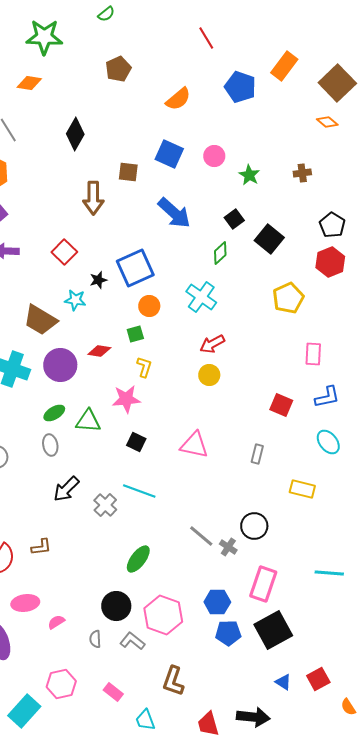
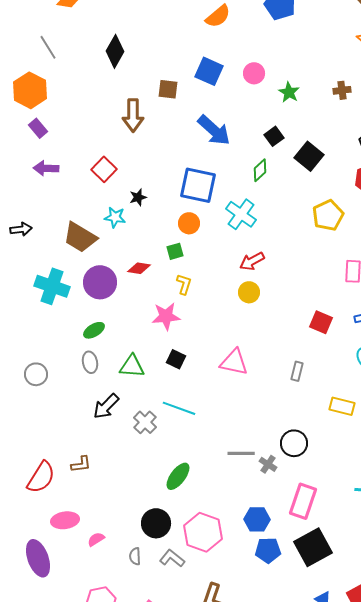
blue square: (135, 268) -> (198, 185), moved, turned 36
green triangle: (88, 421) -> (132, 366), moved
gray line: (201, 536) -> (241, 453), turned -40

